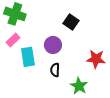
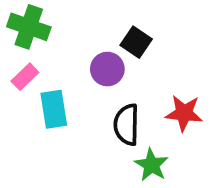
purple circle: (53, 45) -> (107, 69), moved
black semicircle: (55, 70) -> (127, 125), moved, size x1.5

